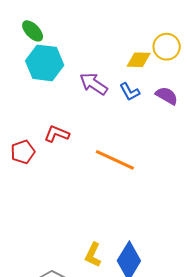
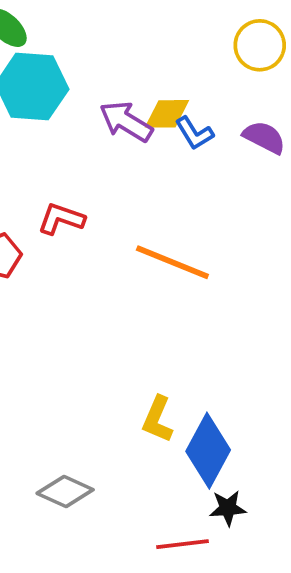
yellow diamond: (139, 60) -> (167, 114), moved
yellow L-shape: (93, 255) -> (158, 419), moved

